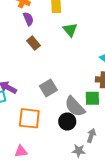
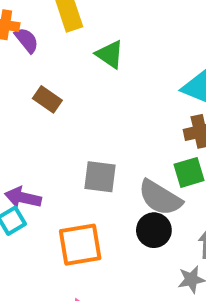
purple semicircle: (28, 19) -> (27, 40), moved
gray square: (48, 88) -> (100, 177), turned -36

